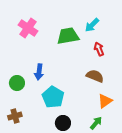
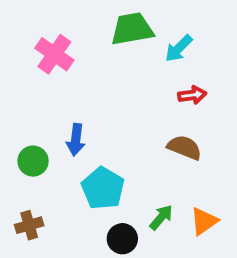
green trapezoid: (68, 36) -> (132, 29), moved
red arrow: (99, 49) -> (192, 95), turned 104
orange triangle: (105, 101) -> (204, 221), moved
green arrow: (96, 123) -> (161, 217), moved

